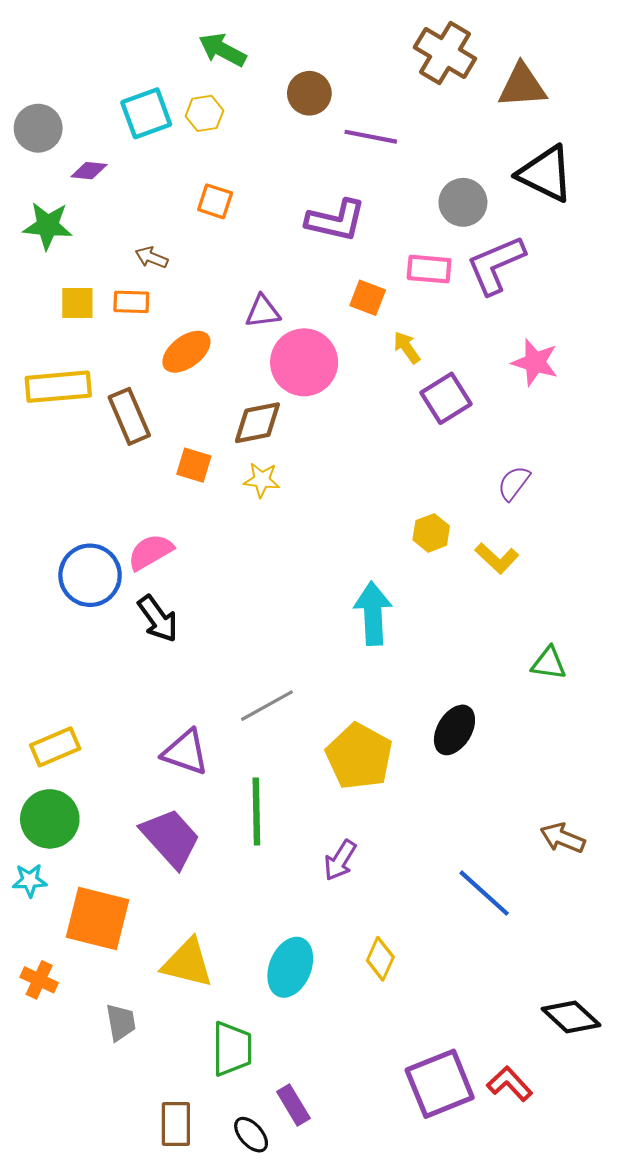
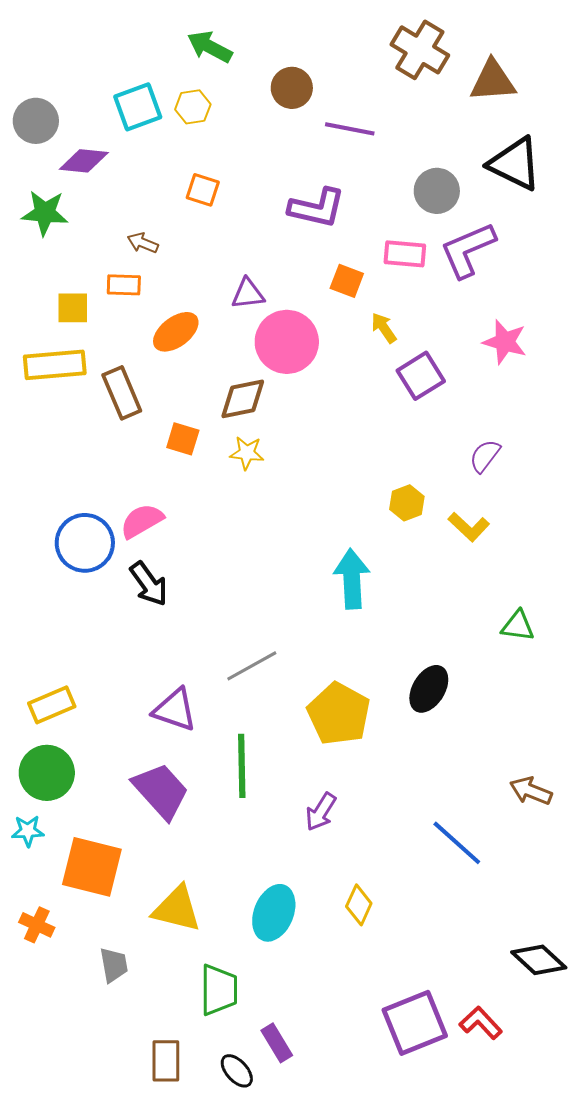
purple diamond: (89, 171) -> (84, 161), size x1.4
yellow square: (77, 303) -> (73, 308), moved

